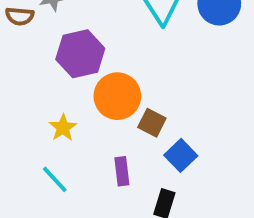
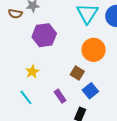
orange circle: (117, 96) -> (94, 50), moved
purple rectangle: (122, 171) -> (60, 96), turned -32

